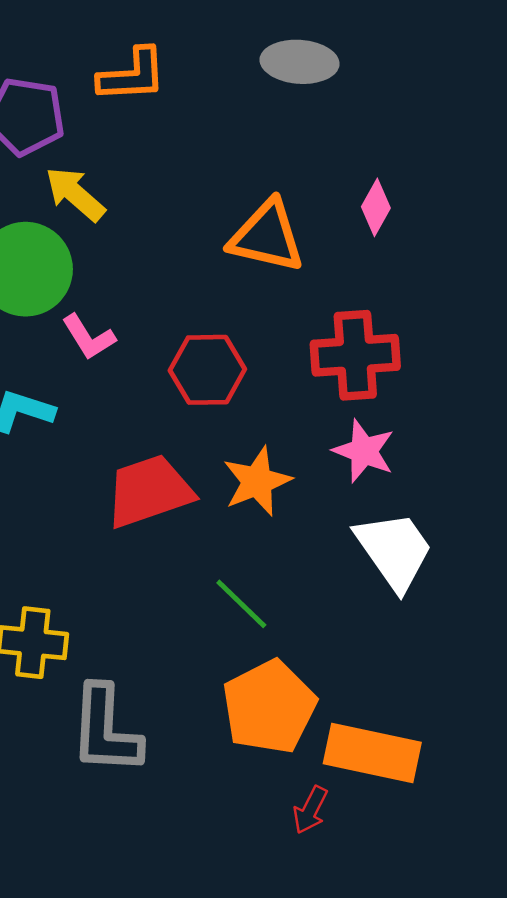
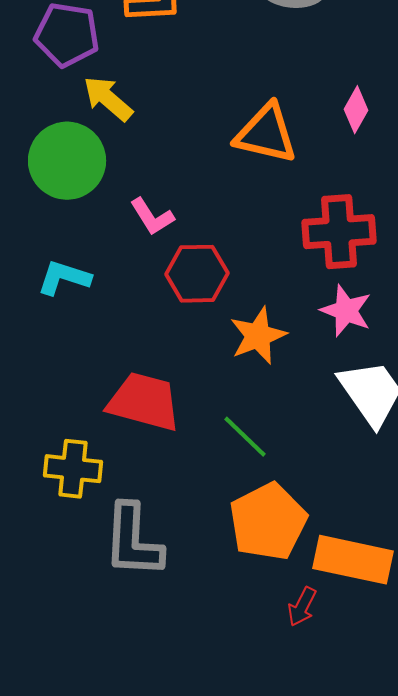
pink L-shape: (89, 337) -> (152, 217), moved
red hexagon: (207, 370) -> (197, 274), moved
red trapezoid: (149, 491) -> (144, 402), moved, turned 34

